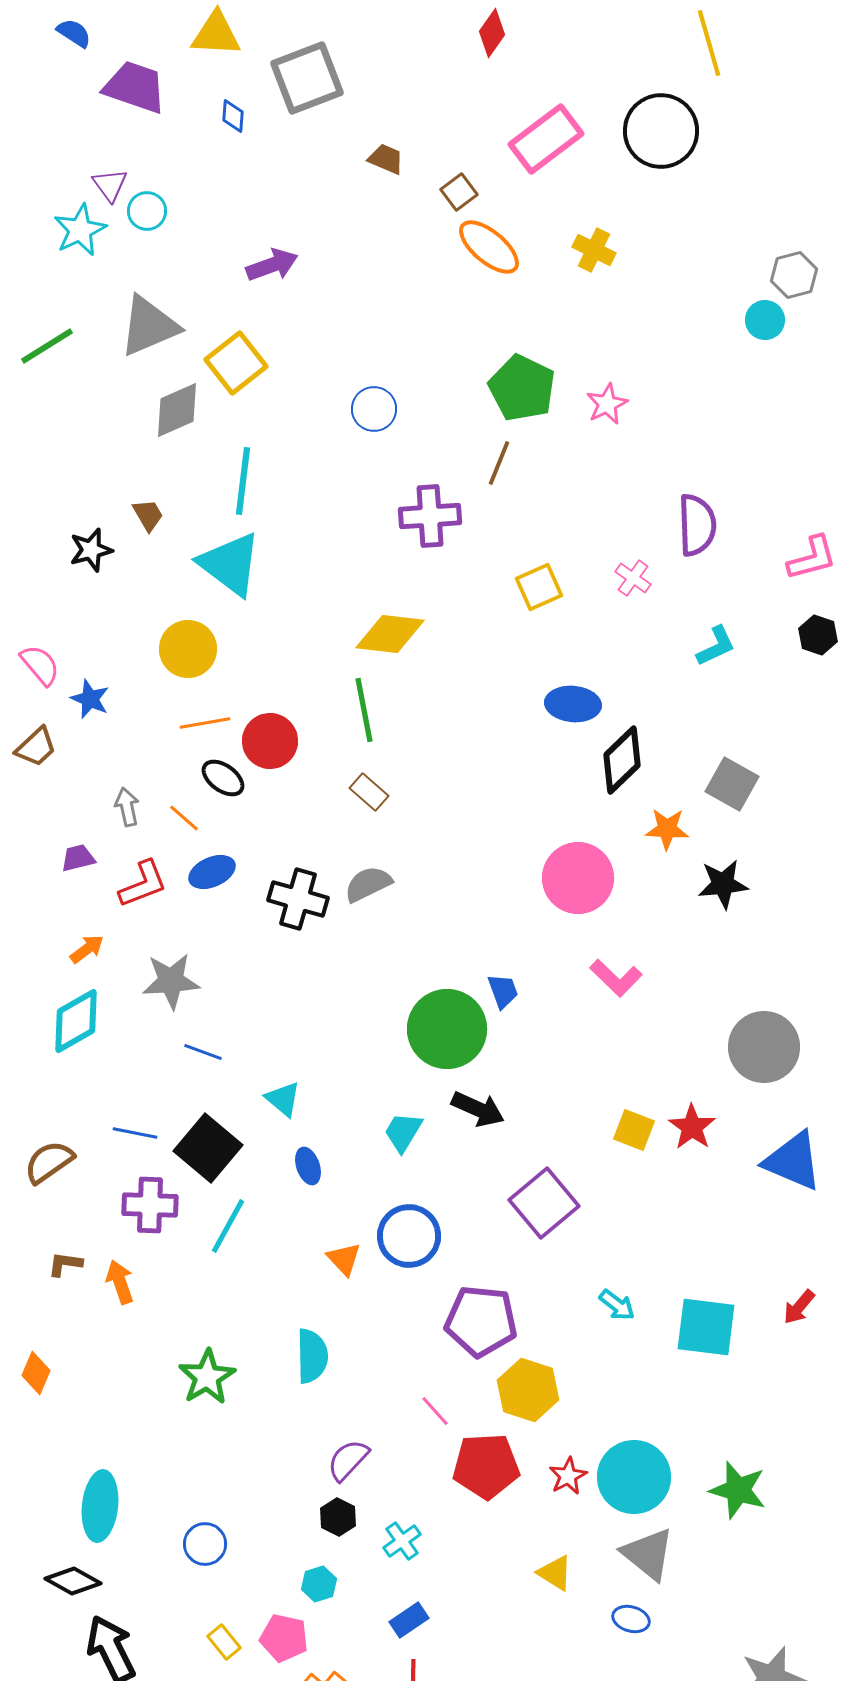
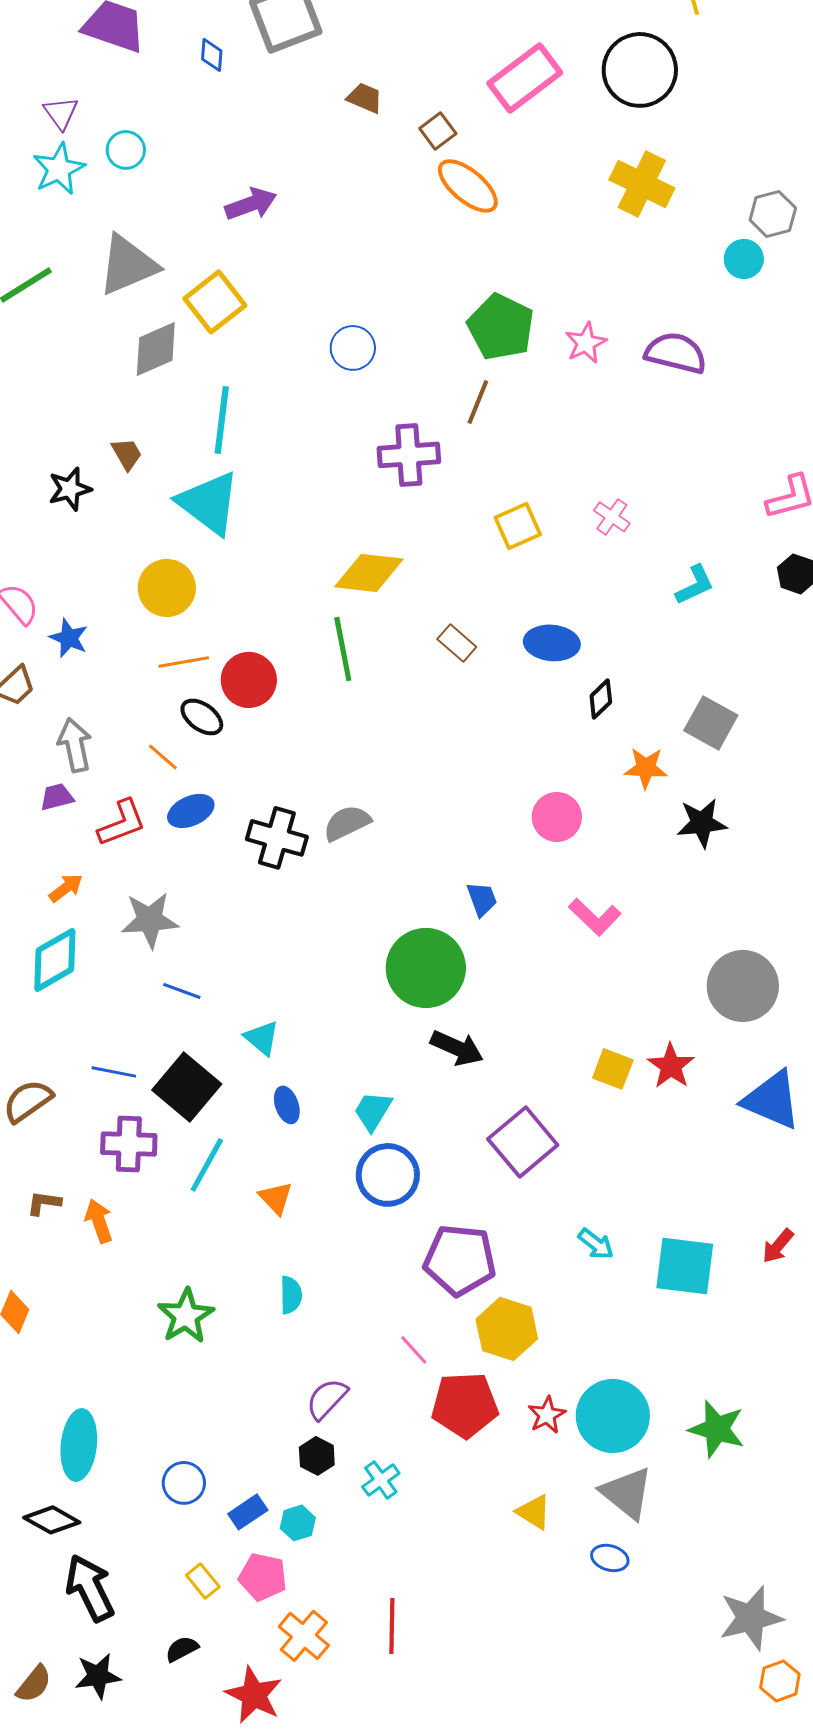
purple triangle: (110, 185) -> (61, 113), moved
yellow cross: (594, 250) -> (642, 184), moved, size x1.5
purple semicircle: (697, 525) -> (676, 353), moved, turned -74
black diamond: (622, 760) -> (601, 699), size x0.6
brown rectangle: (369, 792) -> (457, 643), moved
gray arrow: (127, 807) -> (75, 745), moved, size x1.4
pink circle: (578, 878) -> (557, 817), size x0.7
blue trapezoid: (503, 991) -> (482, 899), moved
cyan trapezoid: (403, 1132) -> (373, 1111), moved
orange triangle: (344, 1259) -> (276, 1198), moved
cyan semicircle: (312, 1356) -> (291, 1295), size x0.7
blue rectangle: (409, 1620) -> (248, 1512), moved

